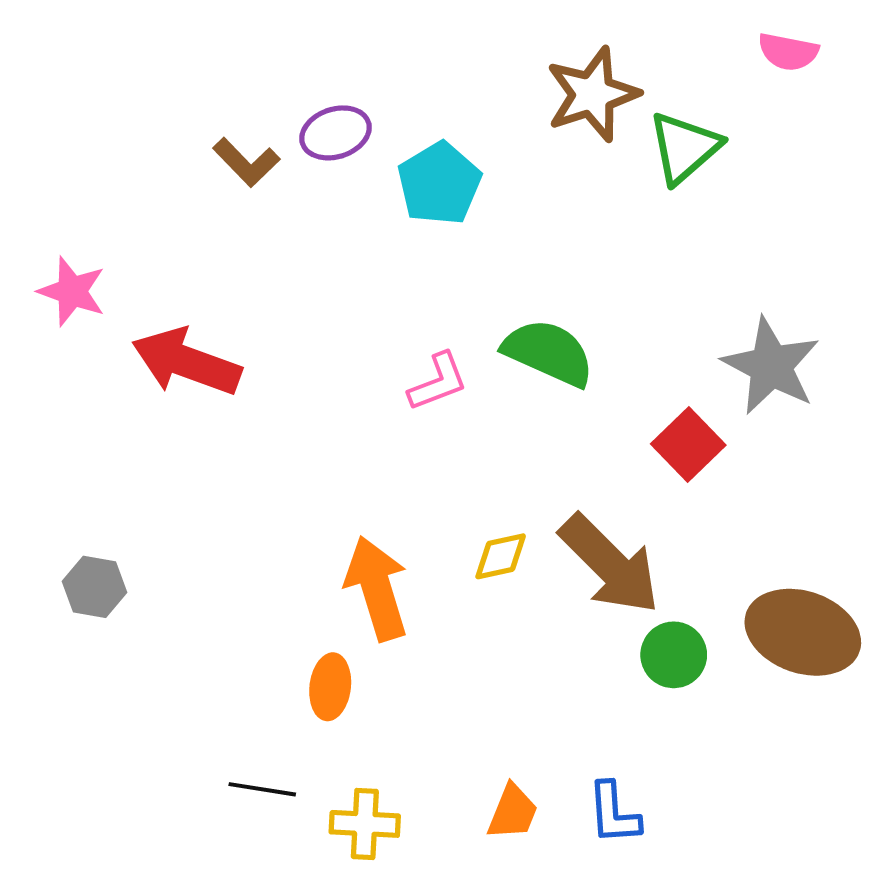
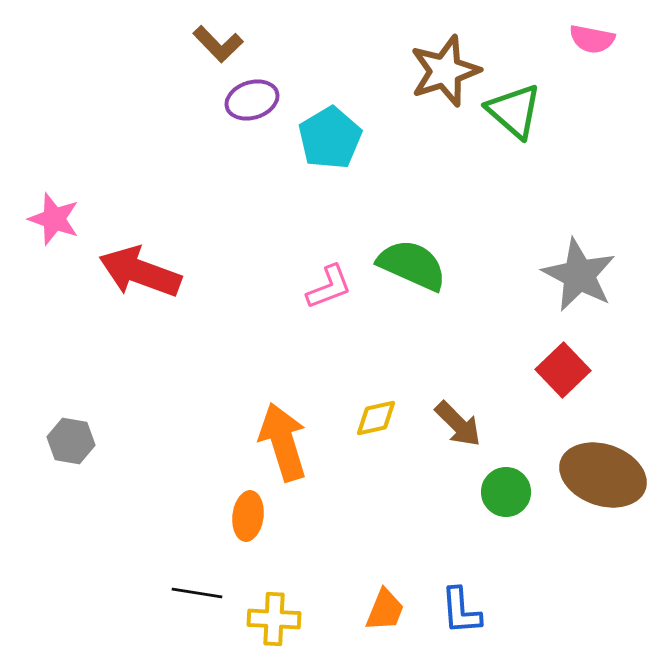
green triangle: (684, 148) -> (514, 111), turned -38
brown L-shape: (246, 162) -> (218, 44), moved
red square: (688, 444) -> (563, 370), moved
brown arrow: (610, 564) -> (458, 424), size x0.6

